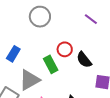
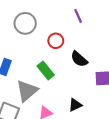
purple line: (91, 19) -> (78, 16), turned 40
red circle: (65, 49) -> (56, 41), moved

